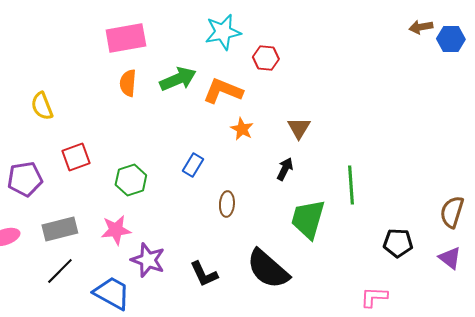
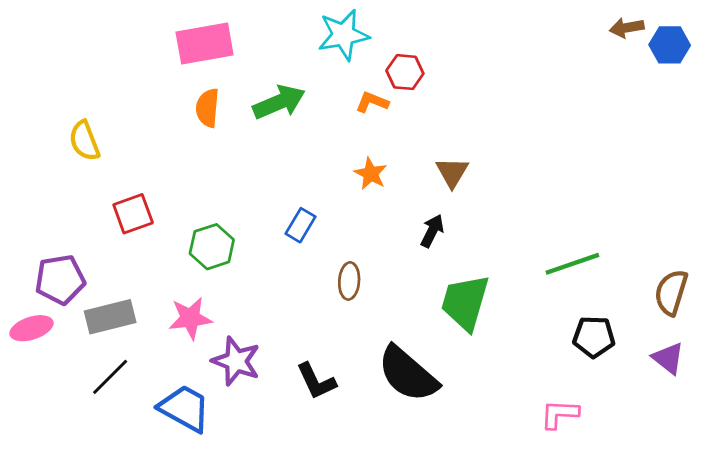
orange L-shape: (223, 91) -> (372, 102), moved, size x0.6
purple pentagon: (25, 179) -> (60, 280), moved
green line: (351, 185) -> (572, 264), moved, turned 75

